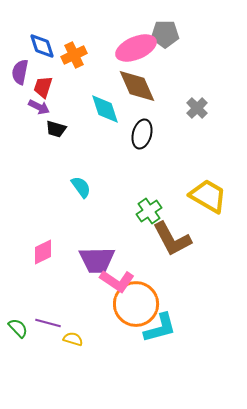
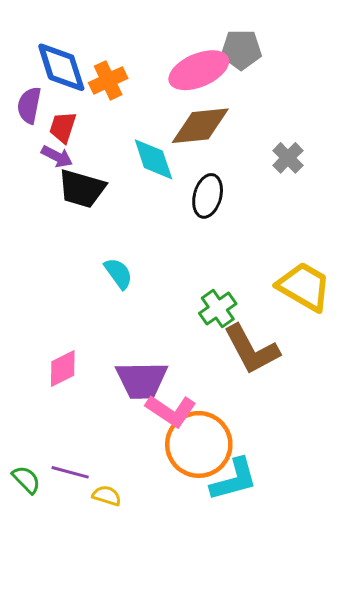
blue diamond: (42, 46) -> (61, 67), size x1.4
brown diamond: (137, 86) -> (200, 126), turned -72
black trapezoid: (56, 129) -> (82, 189), size x1.6

